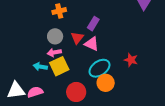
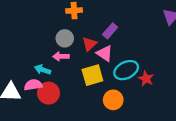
yellow square: (59, 66) -> (92, 75), moved
cyan ellipse: (100, 68) -> (126, 70), moved
pink semicircle: (35, 92) -> (33, 85), moved
red circle: (76, 92) -> (49, 93), moved

